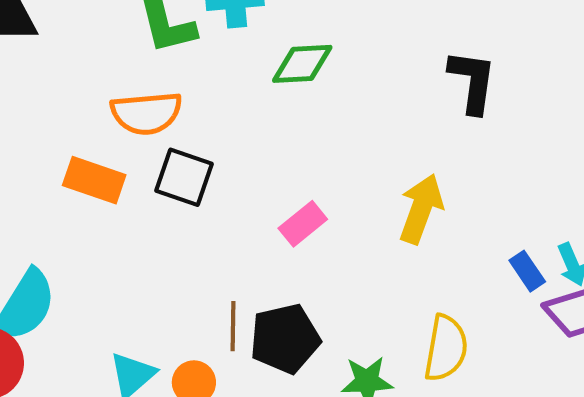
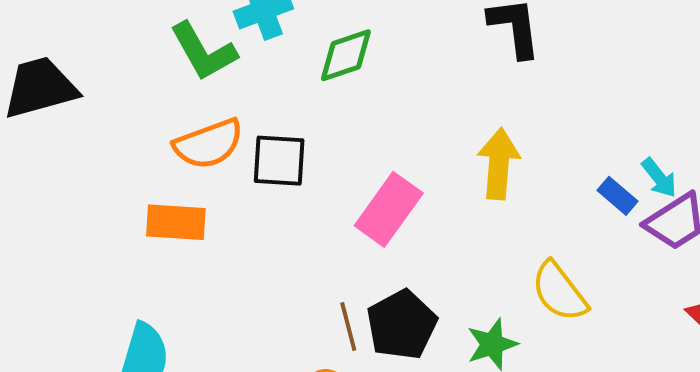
black square: (184, 177) -> (279, 161), moved
pink rectangle: (303, 224) -> (389, 209), size x1.5
yellow semicircle: (446, 348) -> (559, 292), turned 148

